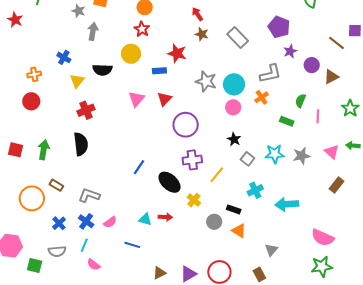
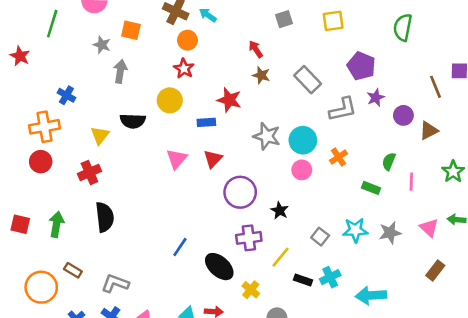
brown line: (336, 43) -> (436, 87), turned 30
blue cross: (64, 57) -> (66, 95), moved
orange cross: (34, 74) -> (45, 127), size x1.6
gray L-shape: (270, 74) -> (343, 109), moved
red cross: (86, 110) -> (89, 172), moved
black star: (234, 139) -> (280, 211), moved
black rectangle: (234, 209) -> (303, 280), moved

